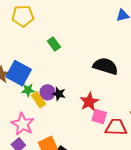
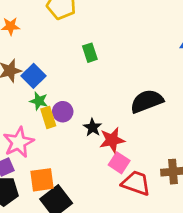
black semicircle: (105, 66) -> (147, 101), turned -55
blue square: (19, 73) -> (33, 76), size x0.7
black star: (59, 94) -> (93, 127), moved

